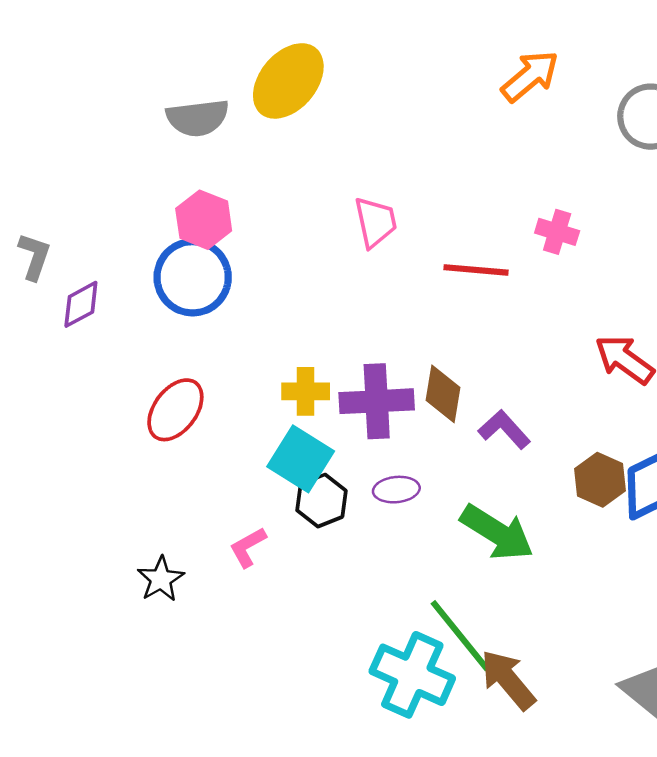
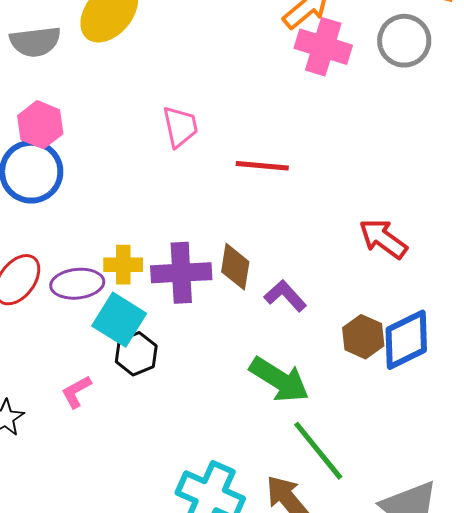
pink cross: (557, 232) -> (323, 47), moved, size x1.6
purple ellipse: (396, 490) -> (77, 284), moved, size x1.4
green line: (460, 636) -> (318, 451), moved

